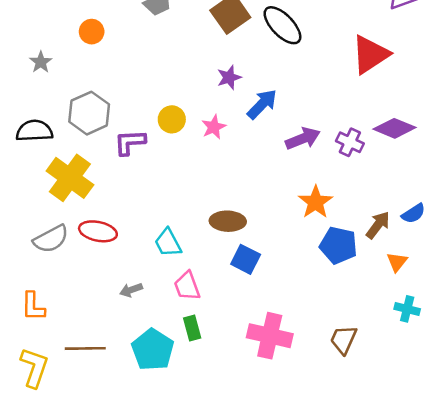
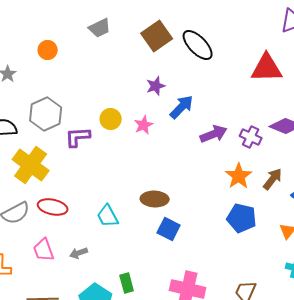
red triangle: (370, 54) -> (267, 68), turned 32
orange star: (316, 202) -> (239, 176), moved
brown arrow: (378, 225) -> (273, 179), moved
pink trapezoid: (187, 286) -> (44, 250), moved

